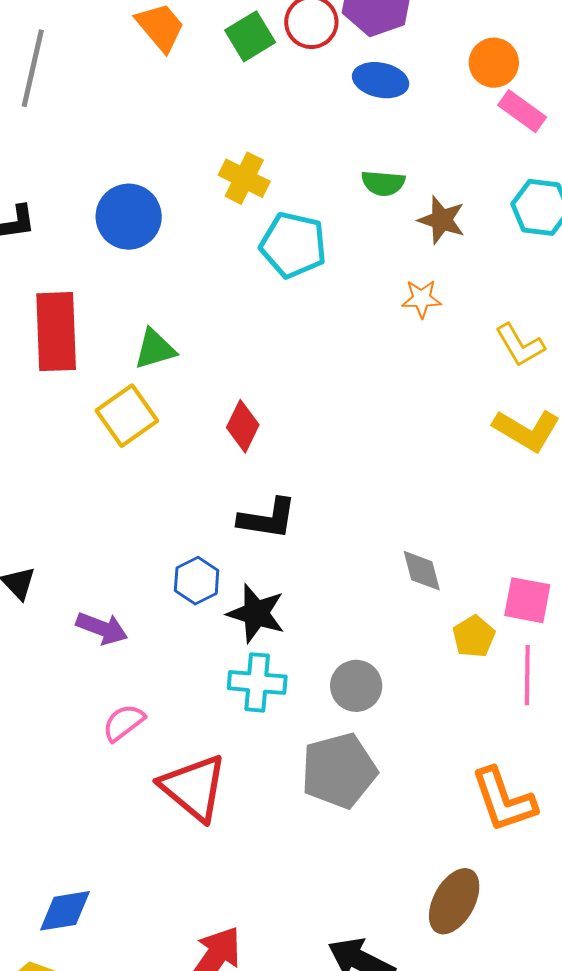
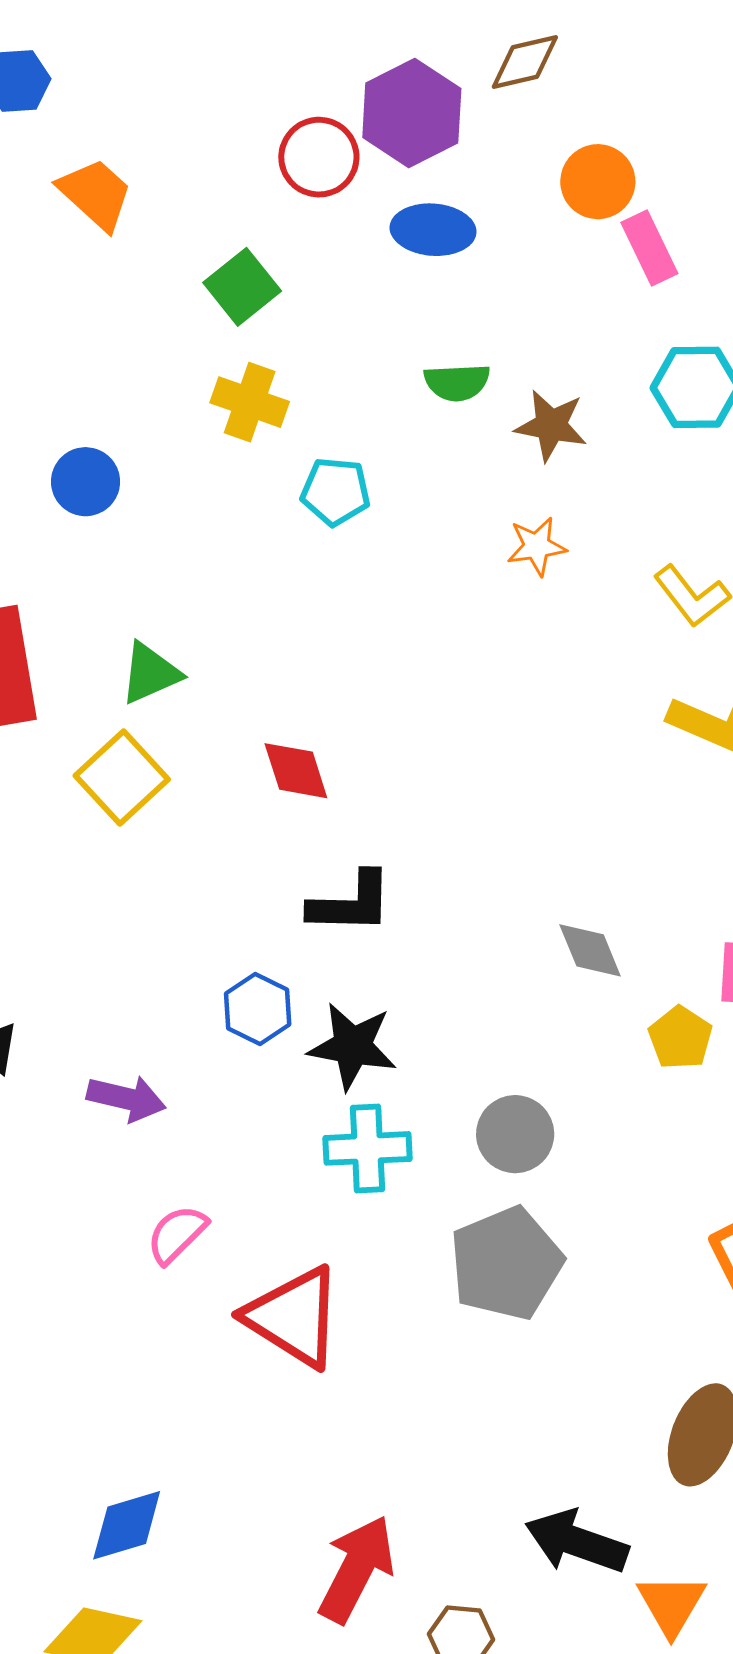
green square: (250, 36) -> (242, 287), moved
pink rectangle: (522, 111) -> (649, 248), turned 36
blue circle: (129, 217) -> (86, 482), size x0.7
cyan pentagon: (293, 245) -> (336, 492), size x0.7
red diamond: (243, 426) -> (296, 771), turned -36

